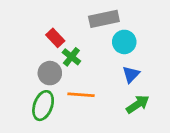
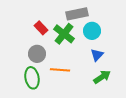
green cross: (71, 57) -> (64, 34), moved, size x1.5
green ellipse: (43, 106) -> (32, 78), turned -30

